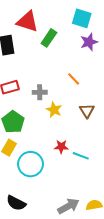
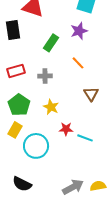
green rectangle: (49, 38) -> (51, 43), moved
purple star: (89, 42) -> (79, 31), moved
yellow star: (54, 110) -> (51, 107), moved

